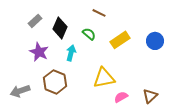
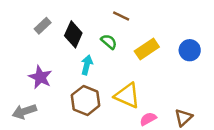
purple star: (39, 52) -> (40, 77), moved
yellow triangle: (104, 78) -> (127, 96), turned 35
brown hexagon: (55, 82) -> (86, 100), moved

